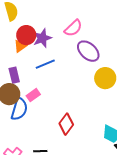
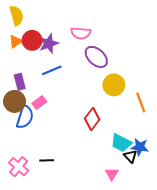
pink semicircle: (73, 28) -> (81, 33), turned 48
orange triangle: (20, 46) -> (16, 41), moved
red diamond: (66, 124) -> (92, 119), moved

